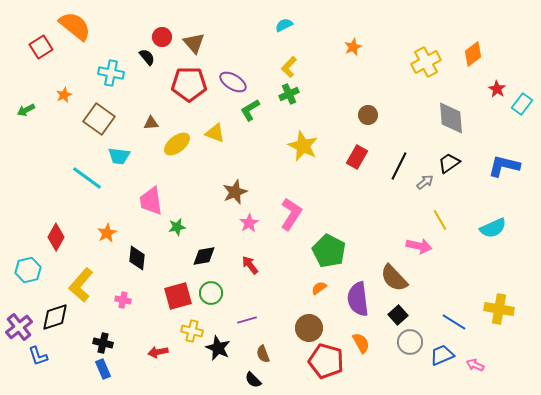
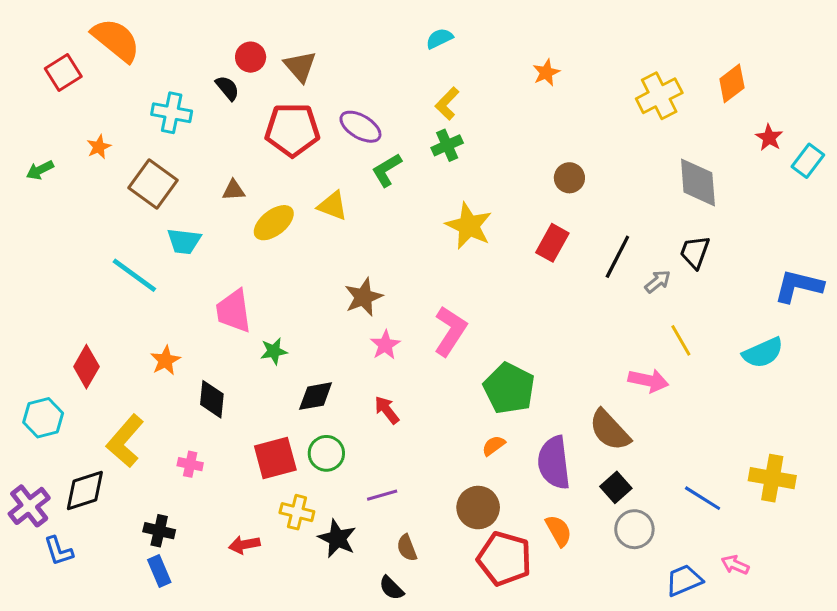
black trapezoid: (449, 163) -> (695, 252), turned -35
blue L-shape: (504, 166) -> (799, 286), moved
blue trapezoid: (442, 355) -> (684, 580), moved

